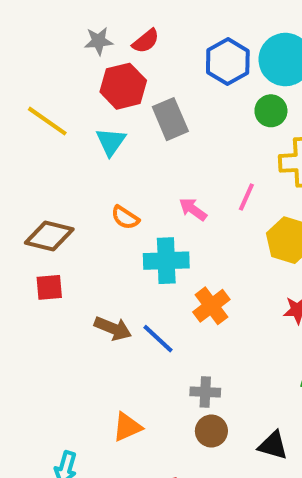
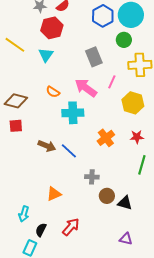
gray rectangle: (170, 119) -> (94, 57), moved
pink arrow: (193, 209) -> (86, 88), size x1.6
orange cross: (211, 306) -> (106, 138), moved
brown circle: (211, 431) -> (107, 196), moved

